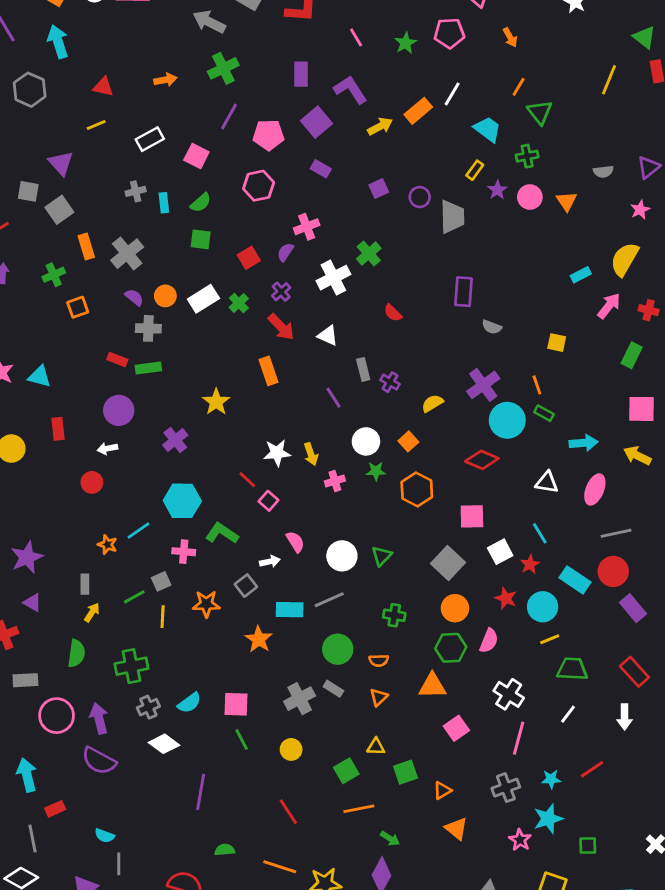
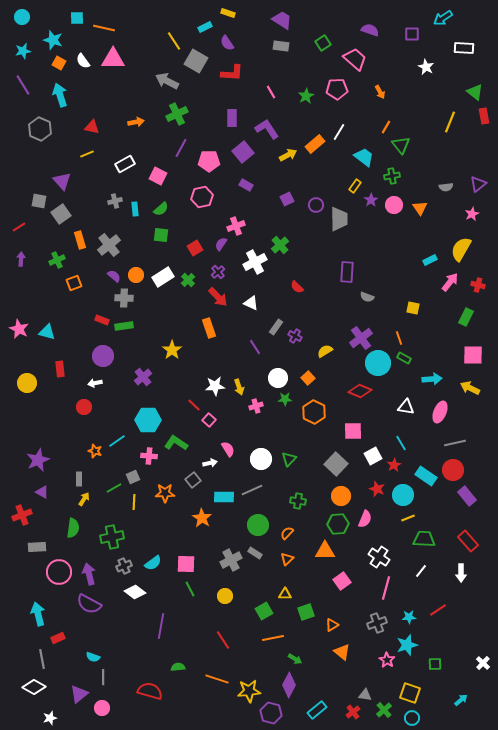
gray rectangle: (363, 369) -> (276, 327), turned 49
orange semicircle: (379, 660) -> (287, 533), turned 136

